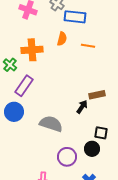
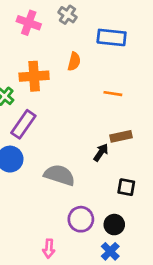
blue rectangle: (75, 17) -> (112, 37), moved
orange line: (88, 46) -> (113, 94), moved
black circle: (92, 149) -> (114, 225), moved

